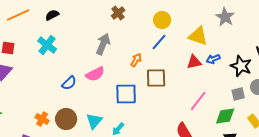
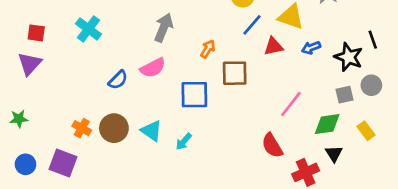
blue line: (159, 42) -> (252, 25), moved
red triangle: (194, 62) -> (274, 46), moved
cyan triangle: (94, 121) -> (151, 131), turned -36

